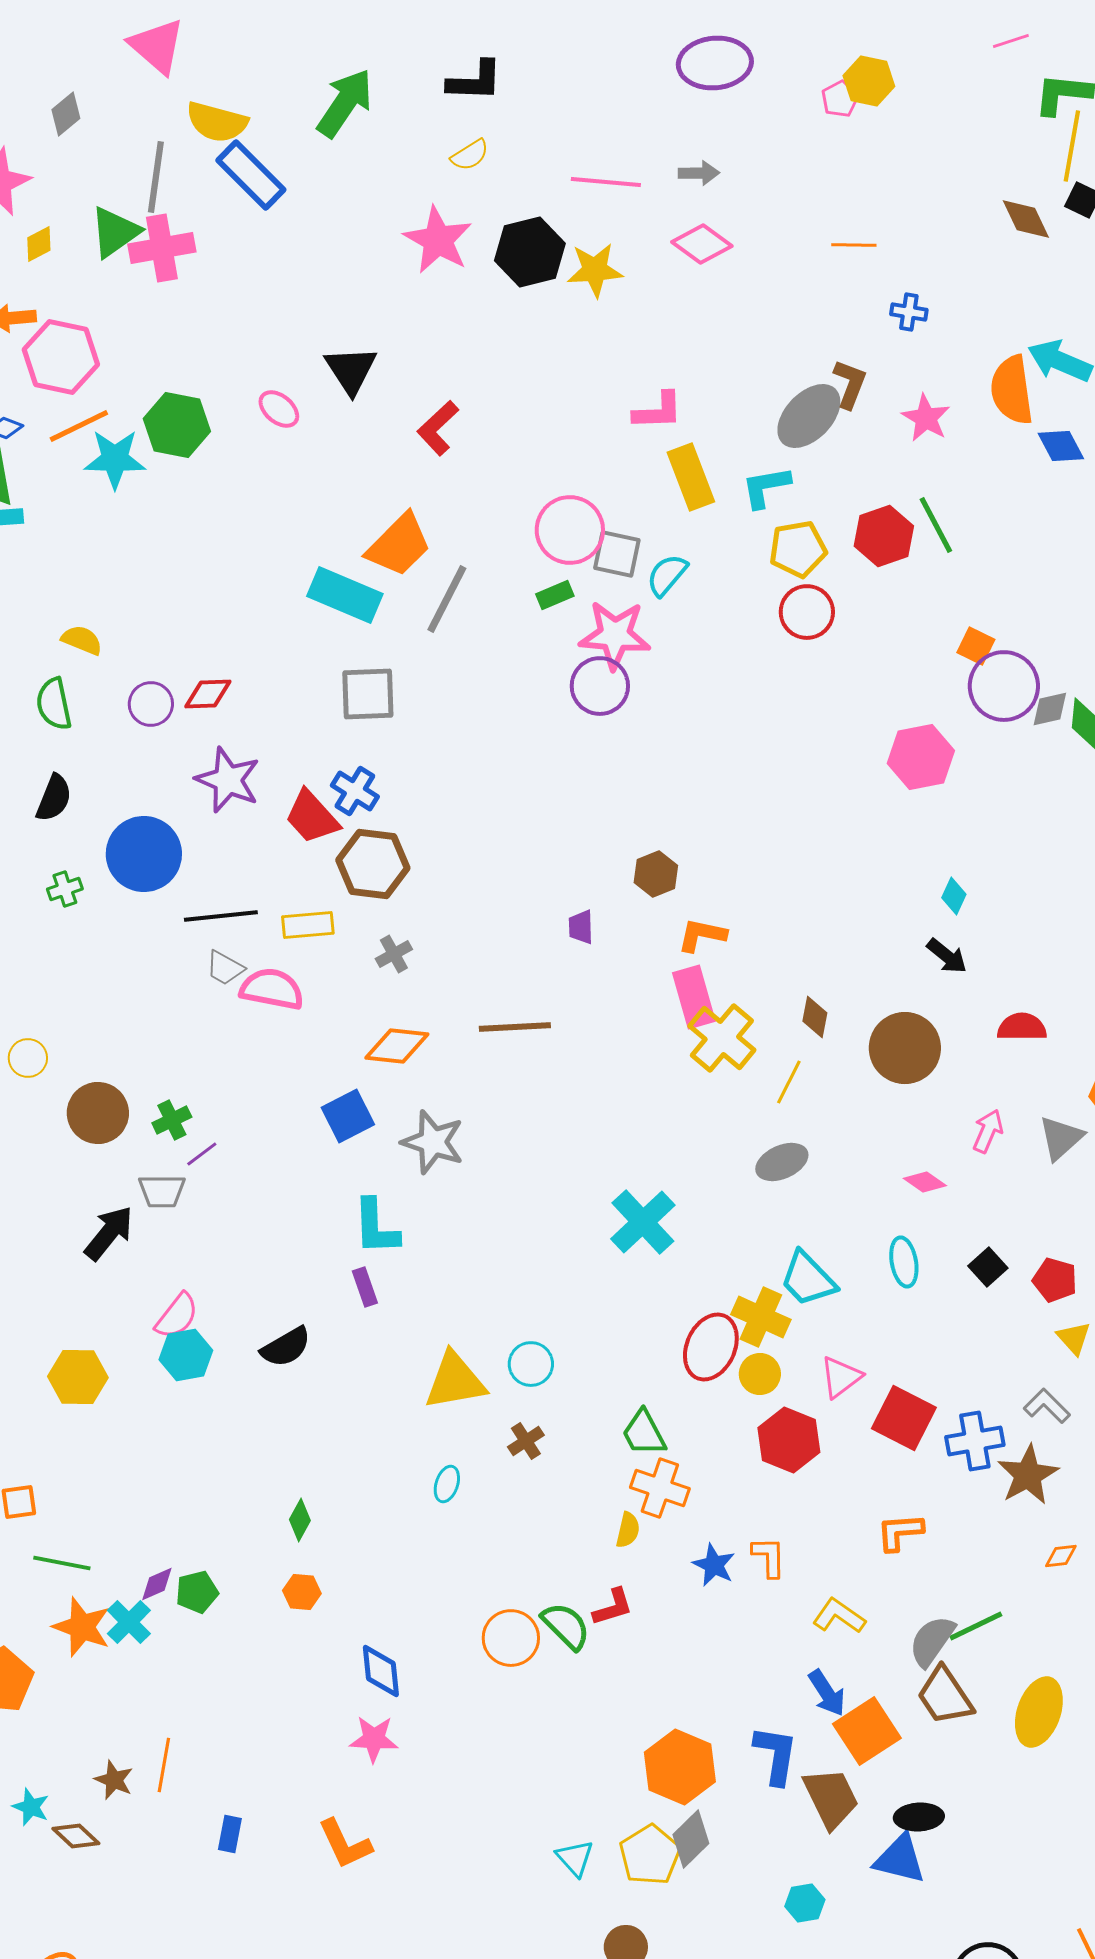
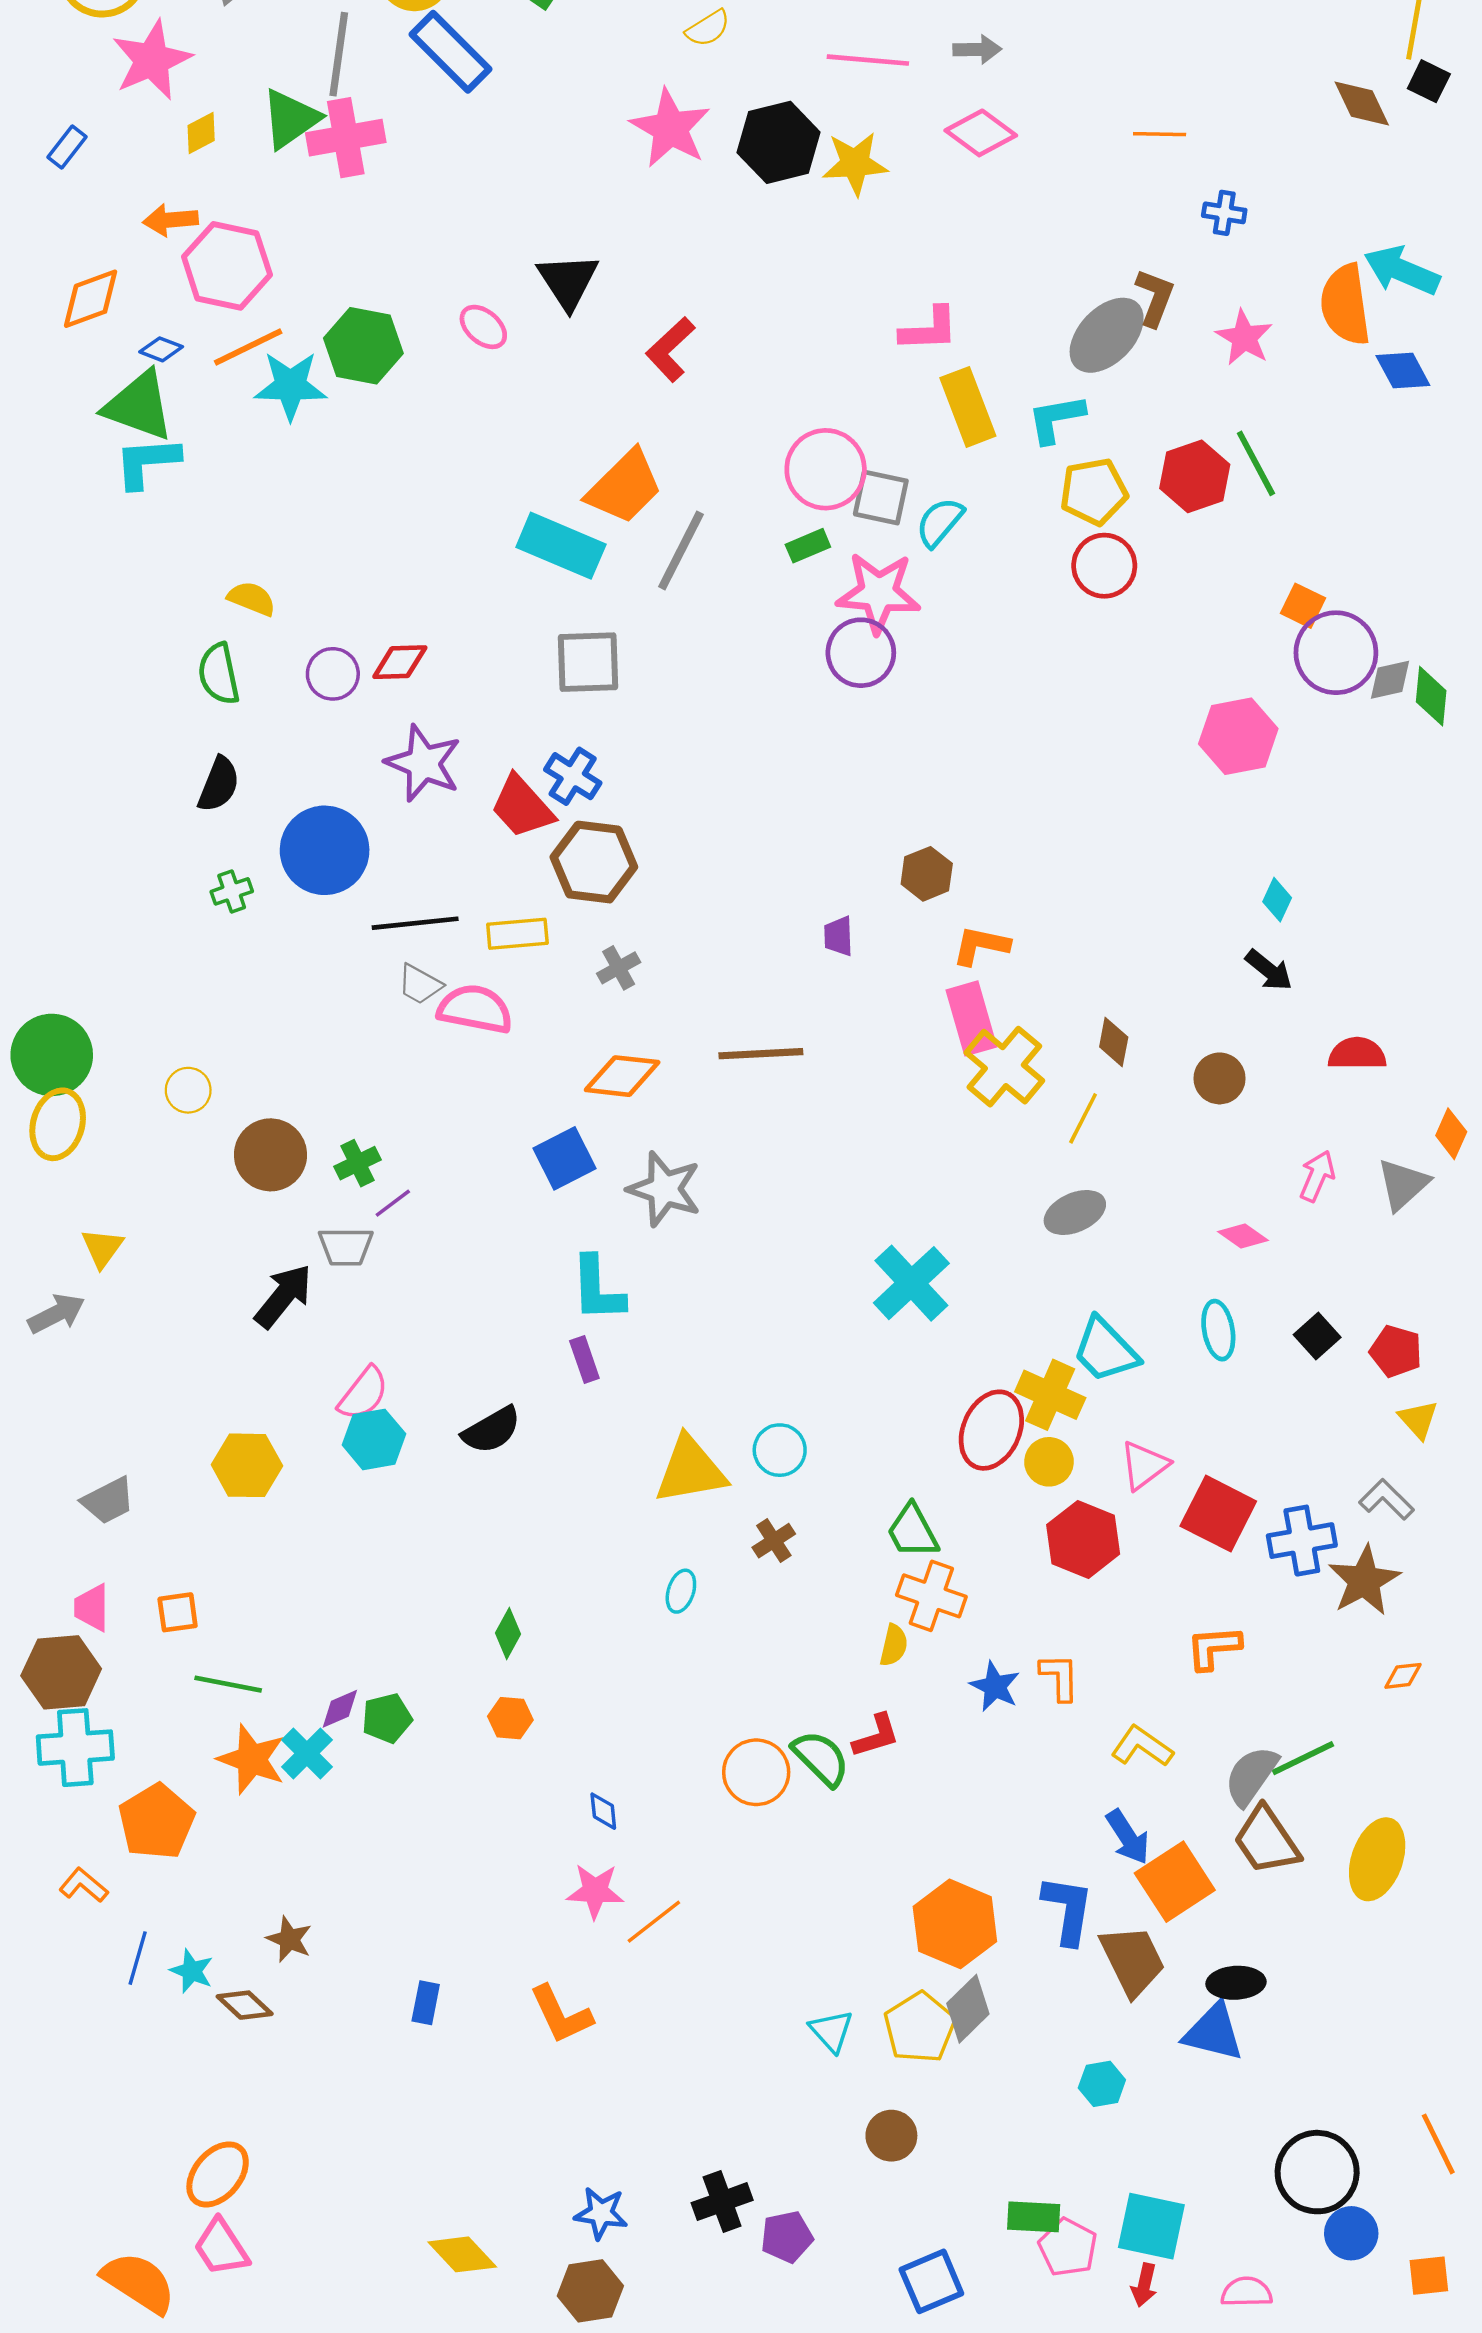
brown circle: (905, 1048) -> (1220, 1078), size x0.6
blue diamond: (381, 1671) -> (603, 1811), size x0.6
orange line: (164, 1765) -> (654, 1922), moved, turned 42

